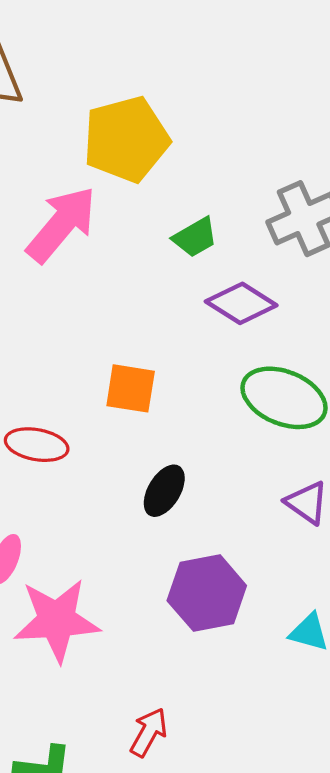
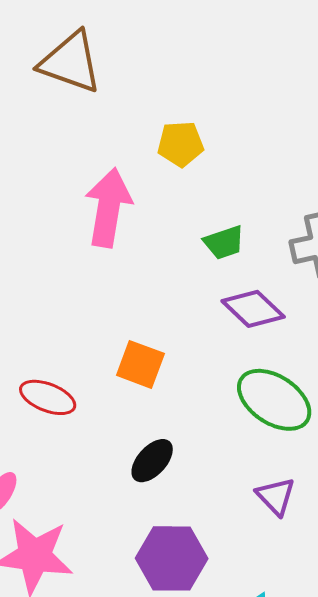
yellow pentagon: (126, 139) -> (180, 144), size x0.6
pink arrow: (61, 224) -> (108, 208), turned -42

